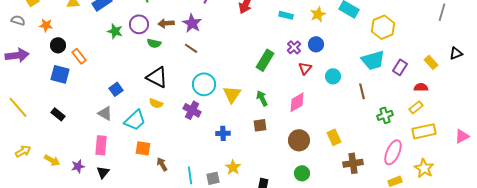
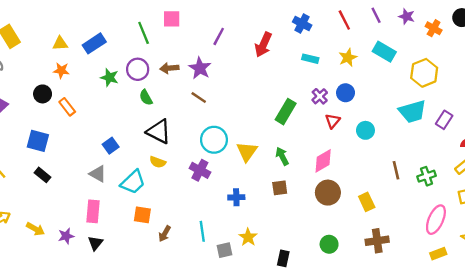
orange star: (46, 25) -> (61, 70), moved
green semicircle: (154, 43) -> (146, 97), moved, turned 48
blue square: (60, 74) -> (38, 141), moved
brown line: (362, 91) -> (396, 170), moved
brown circle: (299, 140) -> (328, 193), moved
brown cross: (353, 163) -> (377, 241), moved
brown arrow: (162, 164) -> (165, 234), turned -120
cyan line: (190, 175) -> (202, 231), moved

